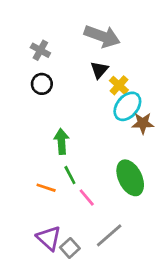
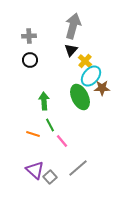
gray arrow: (102, 36) -> (73, 26), turned -95
gray cross: (40, 50) -> (29, 36), turned -32
green ellipse: (130, 178) -> (80, 97), moved

